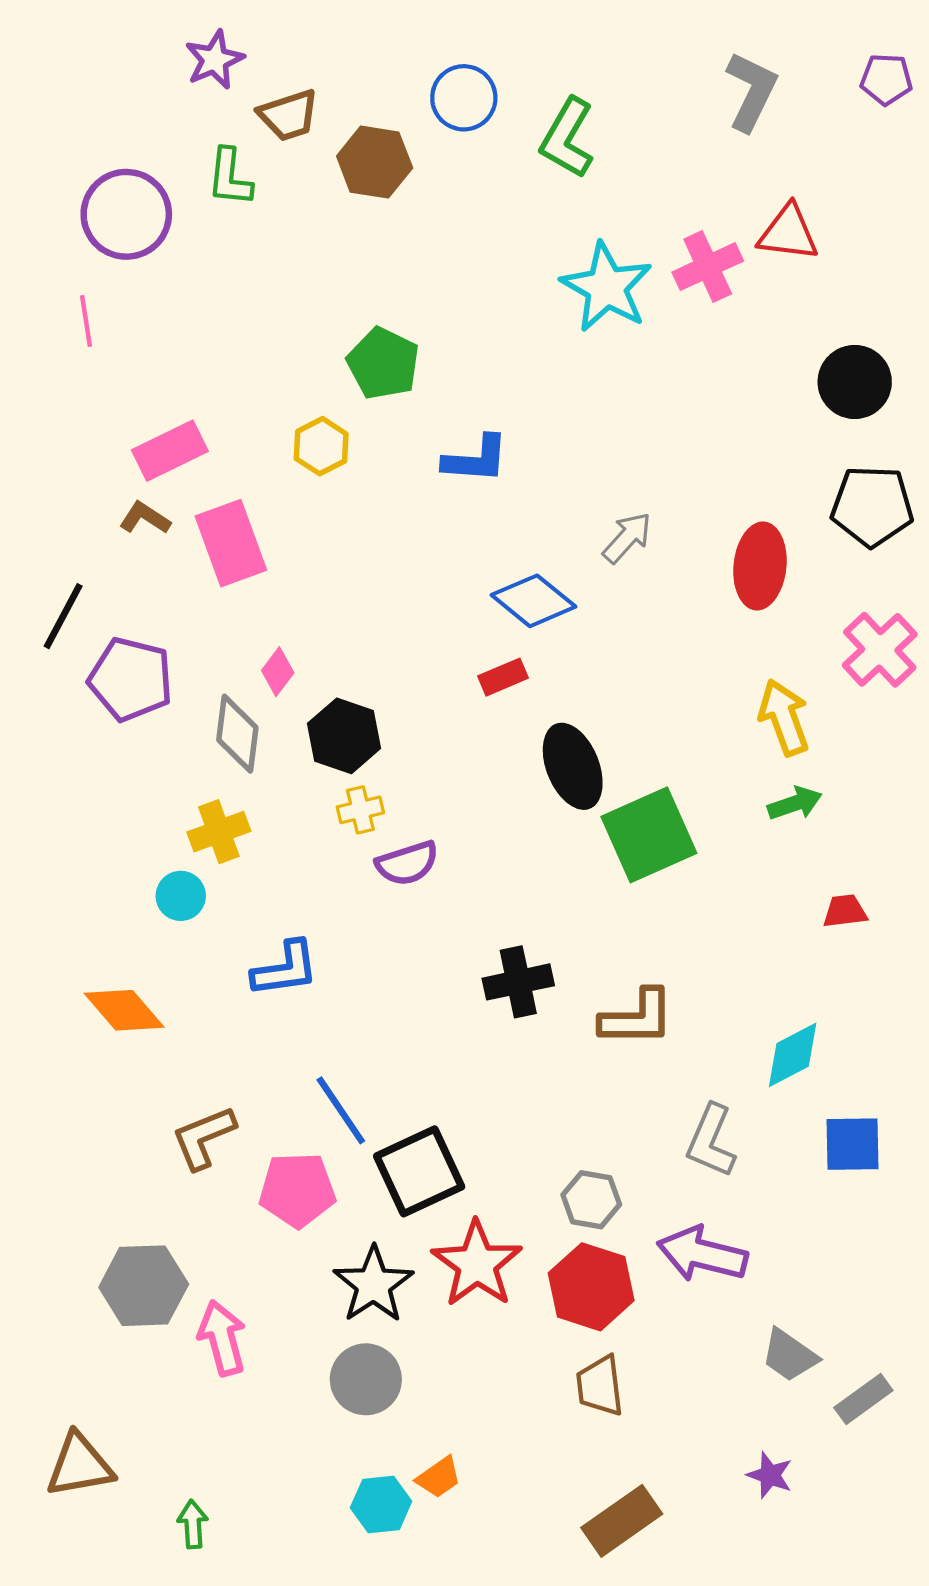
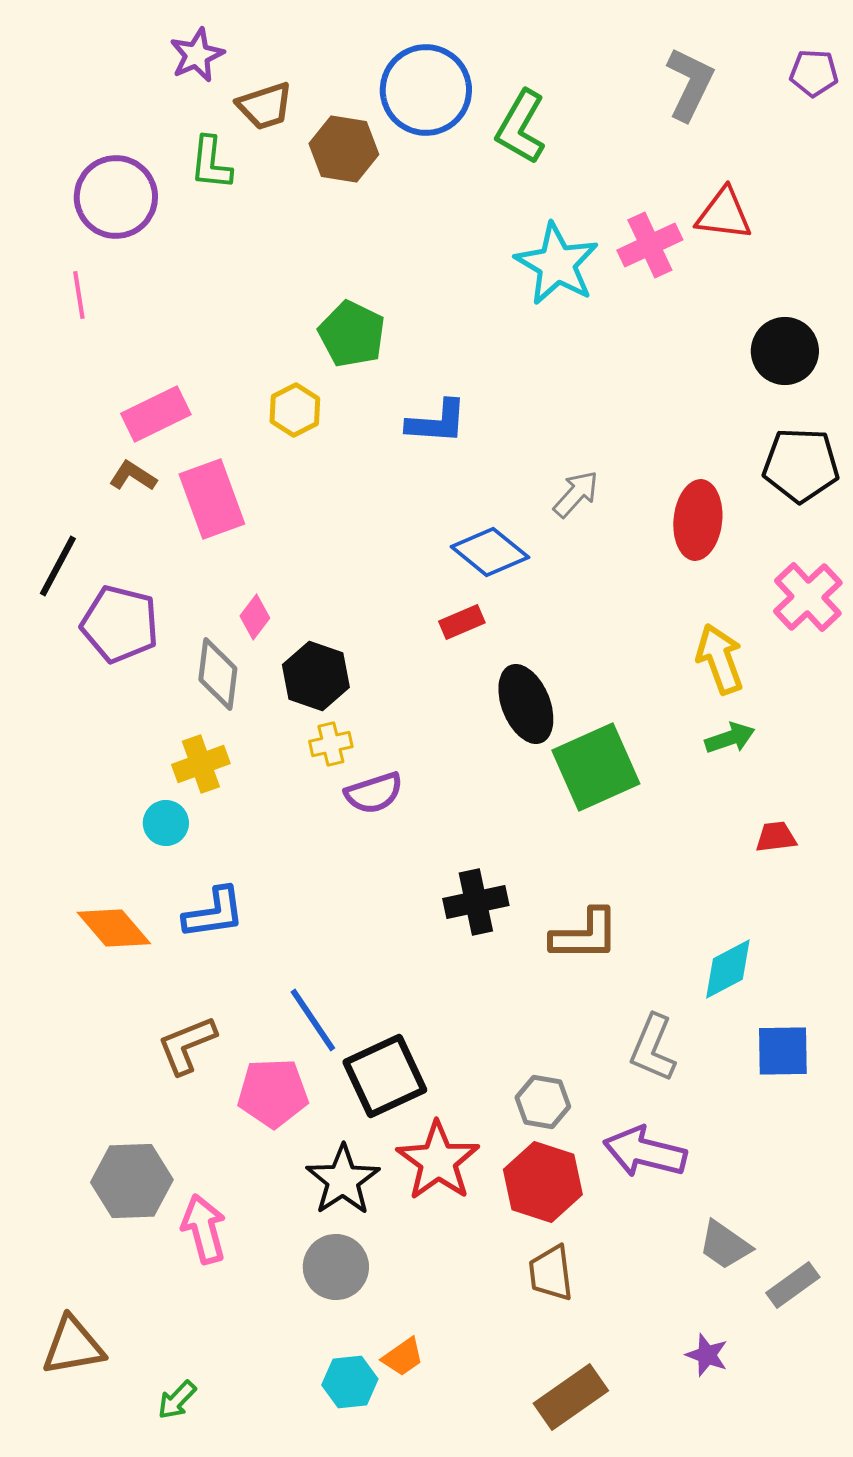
blue circle: (464, 98) -> (426, 90), size x1.5
blue L-shape: (285, 969) -> (214, 913), moved
green arrow: (193, 1524) -> (177, 1400), turned -132

